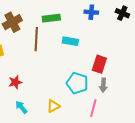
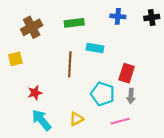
black cross: (122, 13) -> (152, 17), turned -32
brown line: (36, 39) -> (70, 64), moved
cyan arrow: (21, 107) -> (41, 120), size x1.5
pink line: (93, 108) -> (120, 121), turned 60

